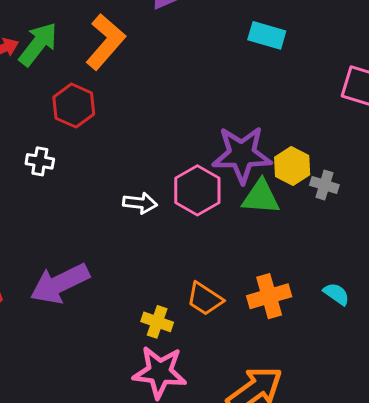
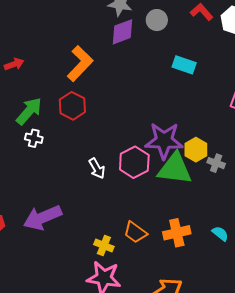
green arrow: (38, 44) -> (29, 111), moved
red hexagon: (74, 106) -> (72, 106), moved
green triangle: (261, 197) -> (175, 169), size x1.4
white arrow: (140, 203) -> (97, 168), turned 50

